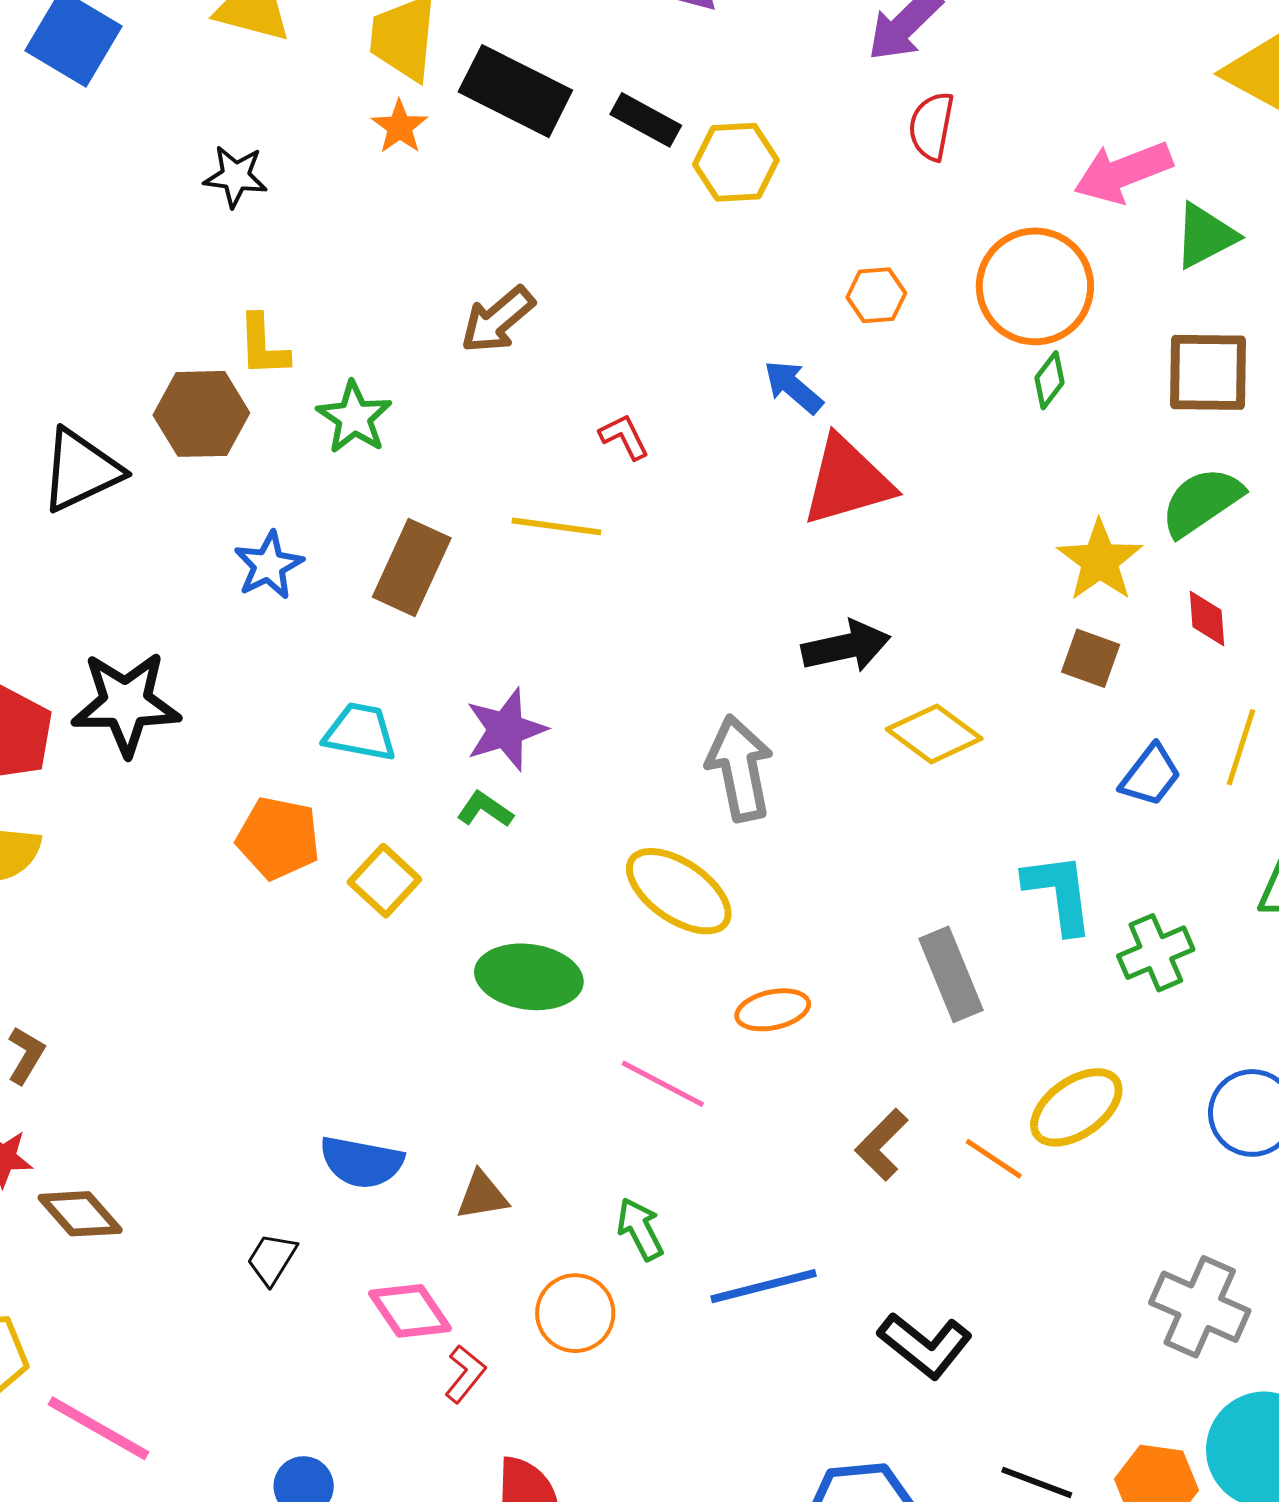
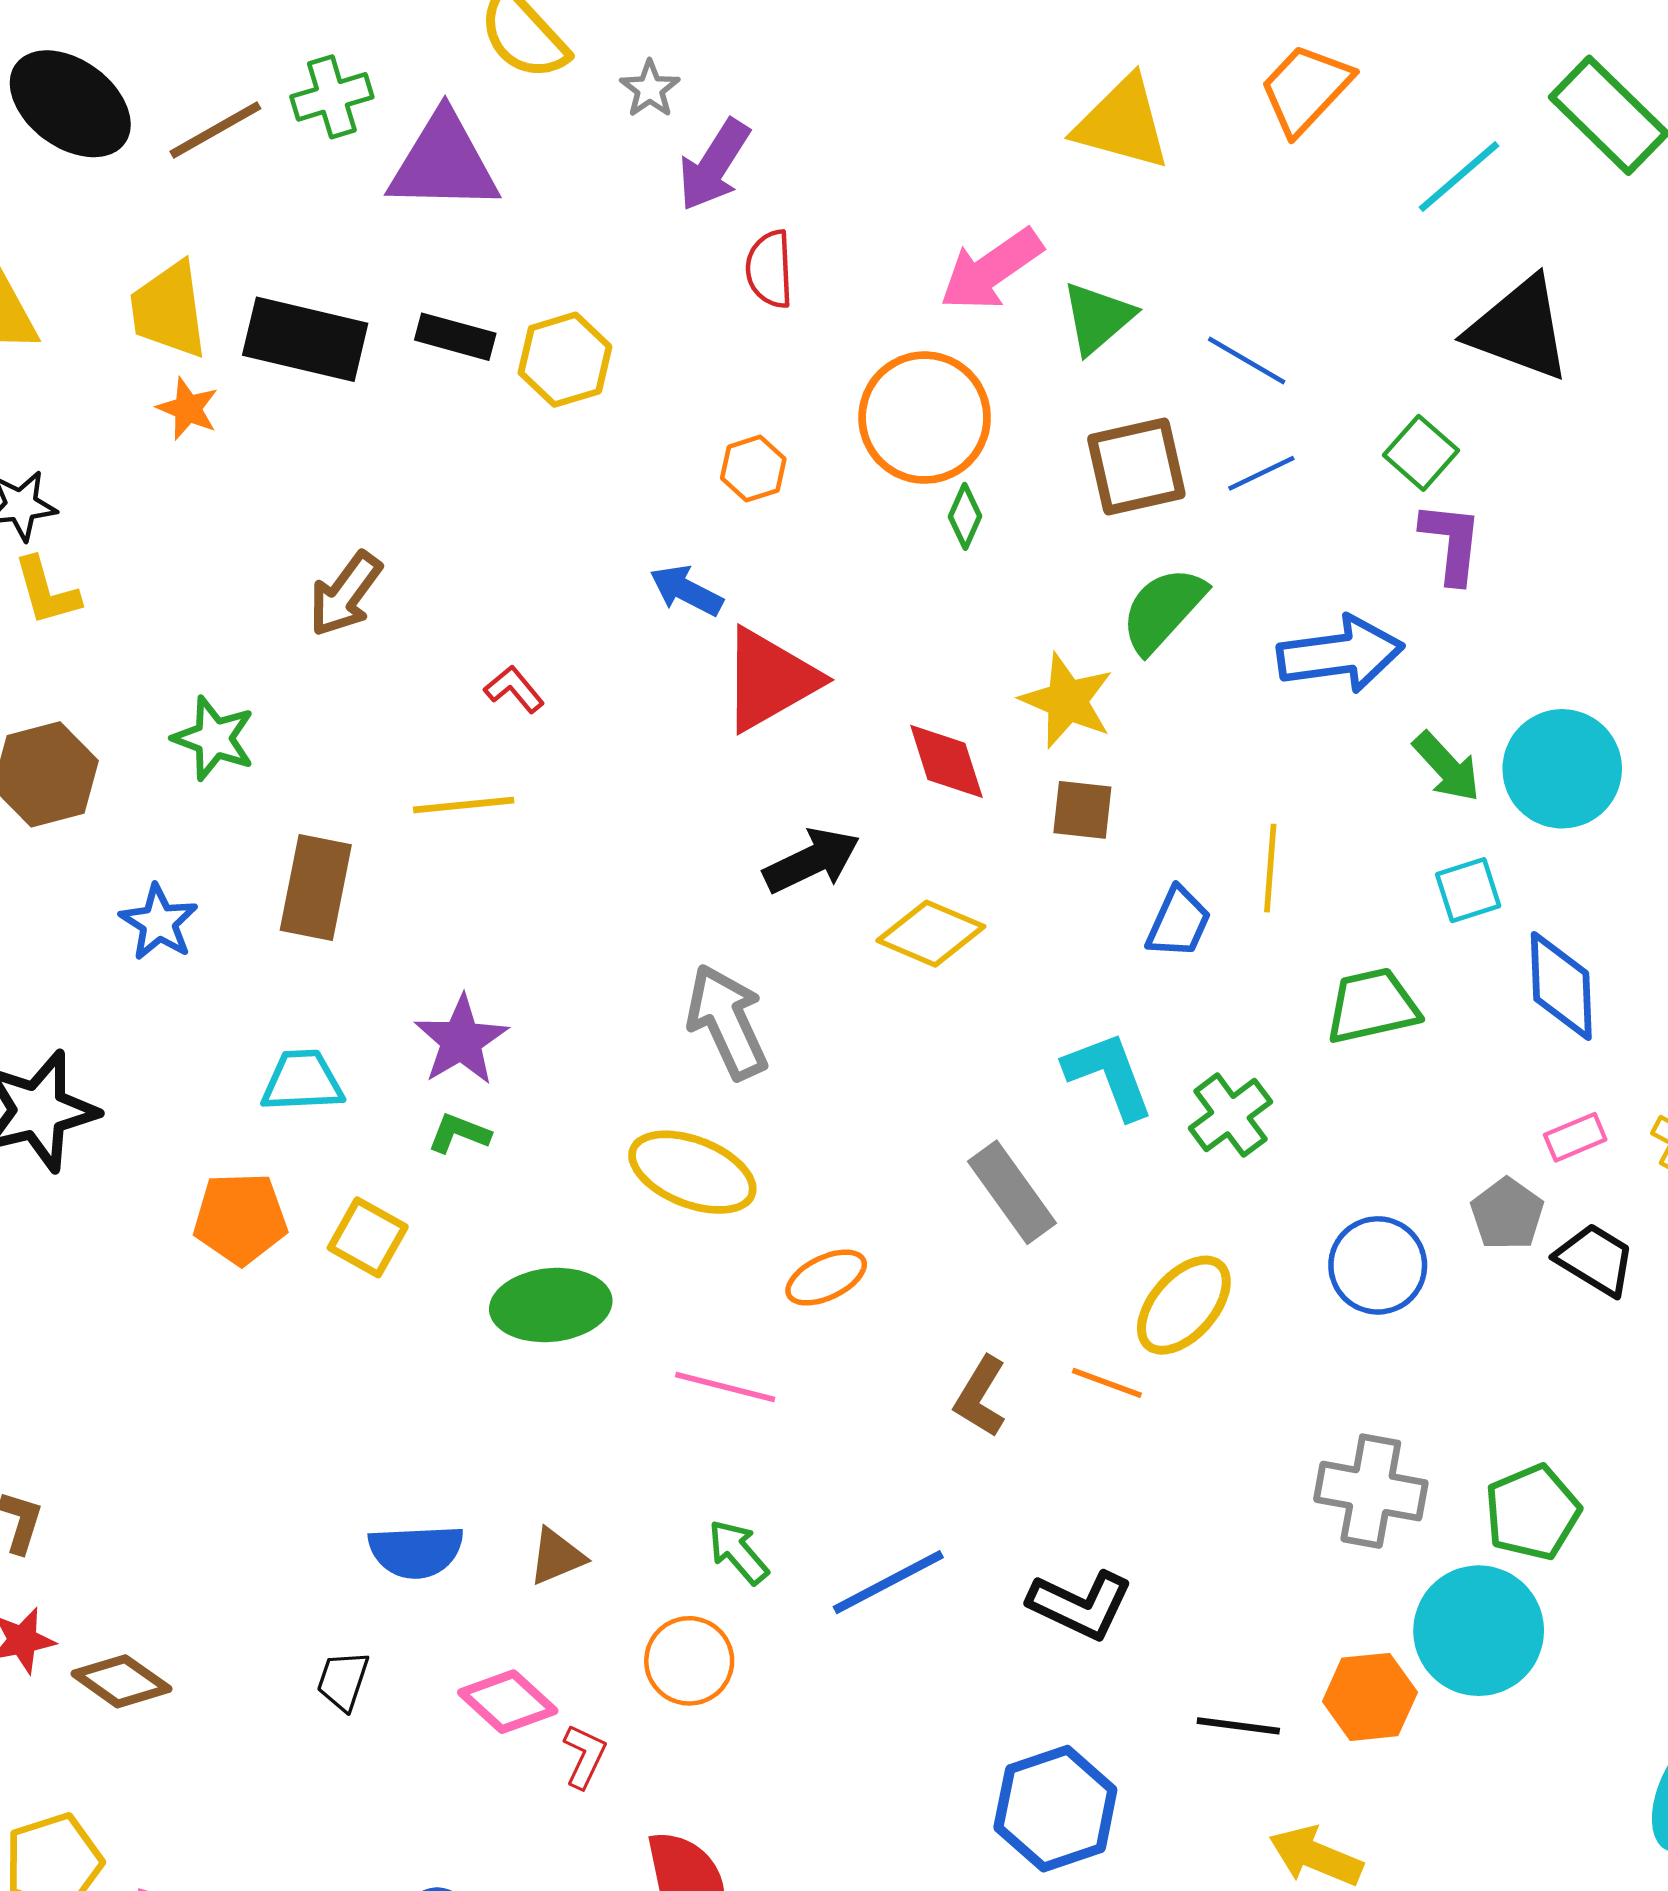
yellow L-shape: (263, 346) -> (47, 591), moved
red diamond: (1207, 618) -> (946, 761), moved, size x1.4

